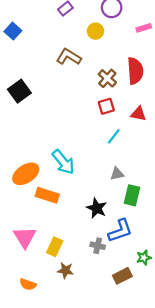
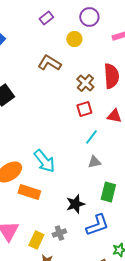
gray triangle: (117, 174) -> (94, 162), moved
black star: (97, 208) -> (75, 204), turned 30
gray cross: (98, 246) -> (59, 233), moved, turned -32

